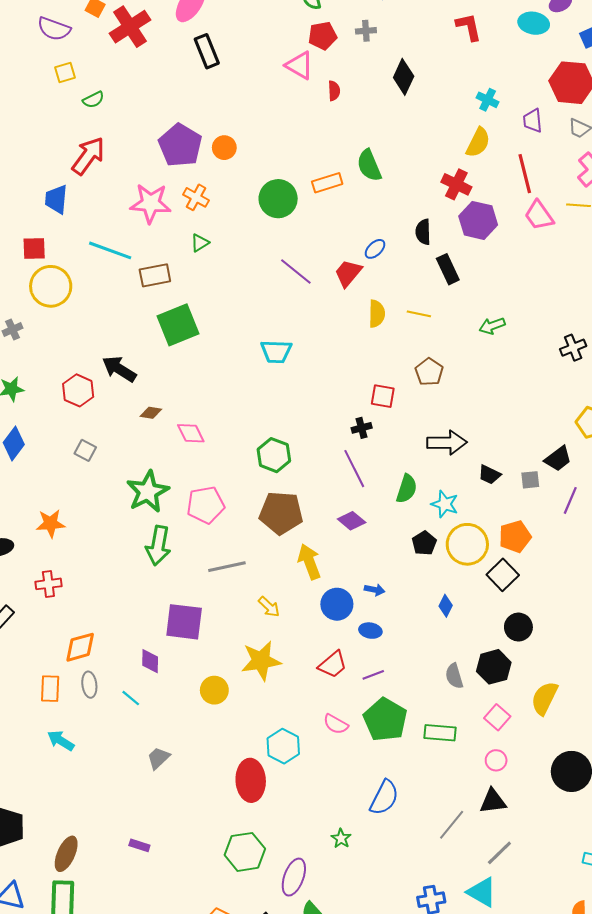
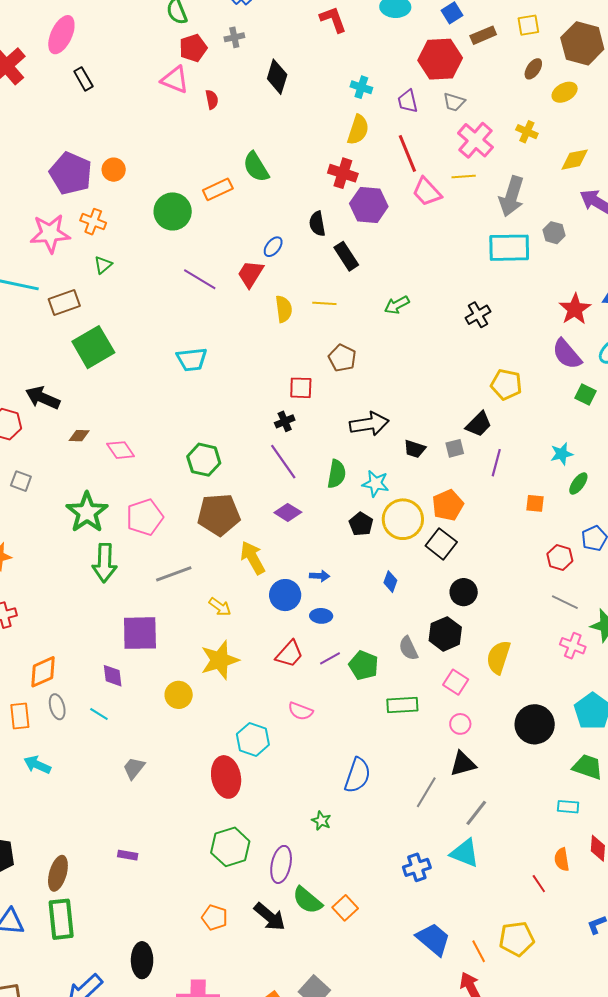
black rectangle: (207, 51) -> (83, 79), size x0.7
green pentagon: (385, 720) -> (364, 665), moved, size x0.7

